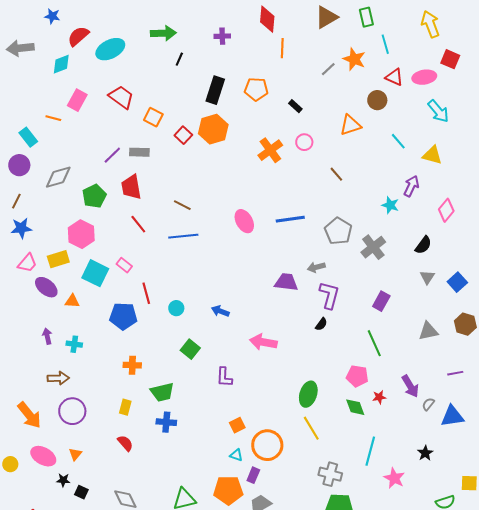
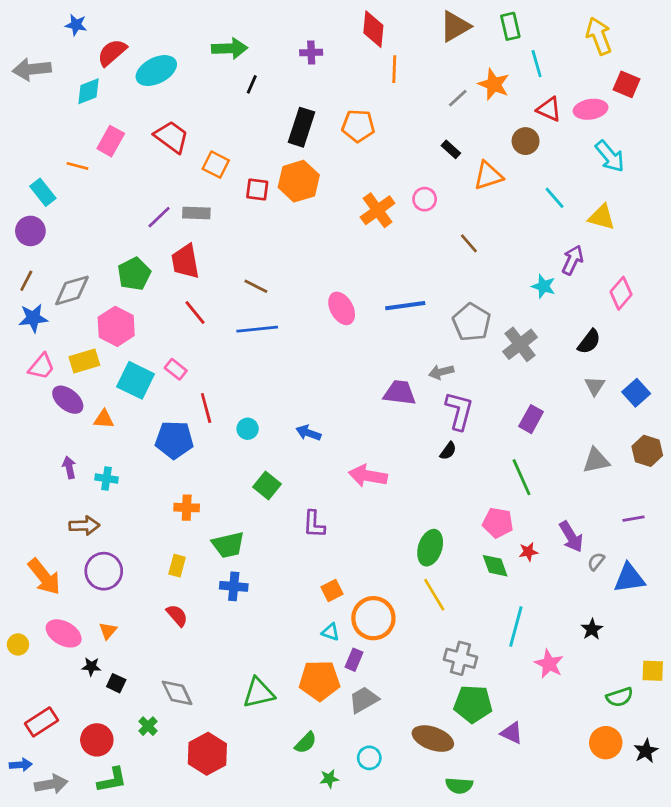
black rectangle: (295, 106) -> (451, 149), moved
red square: (183, 135) -> (257, 189), turned -36
gray diamond: (58, 177) -> (72, 290), moved

